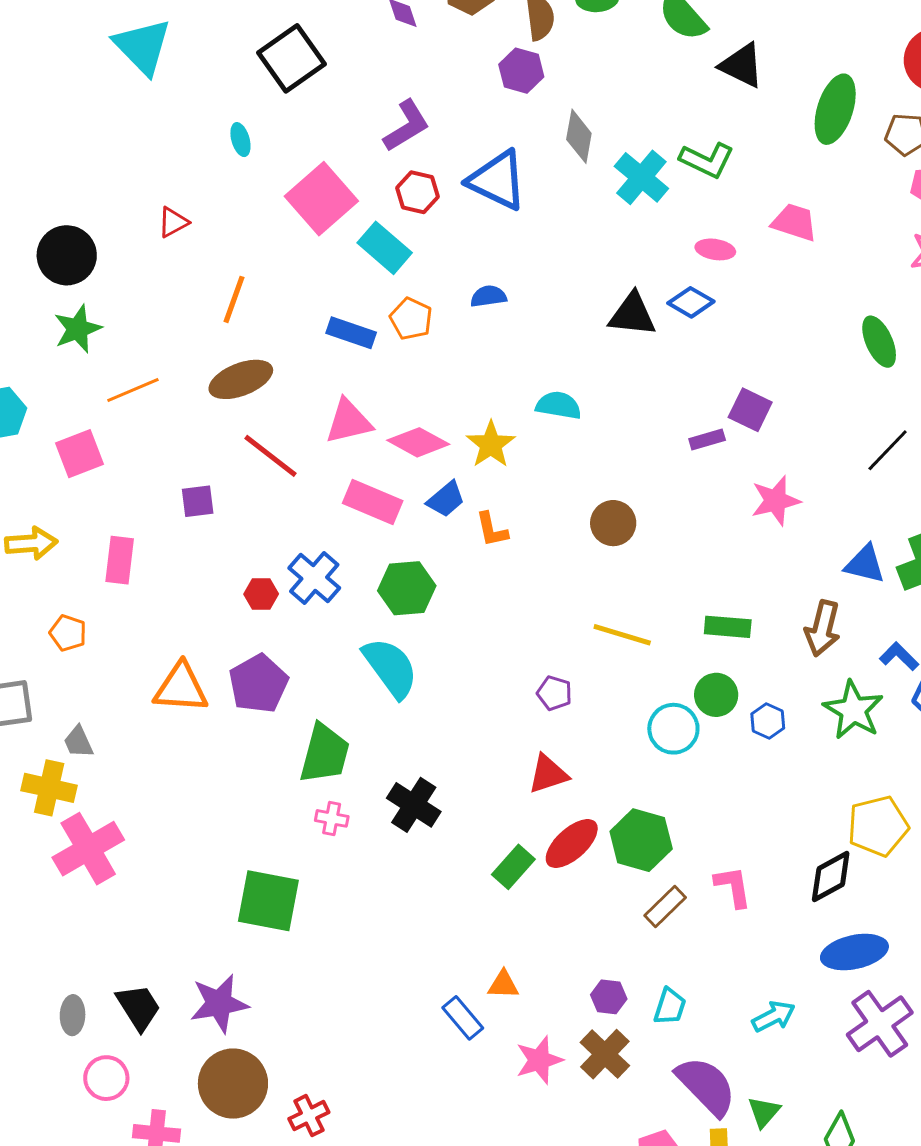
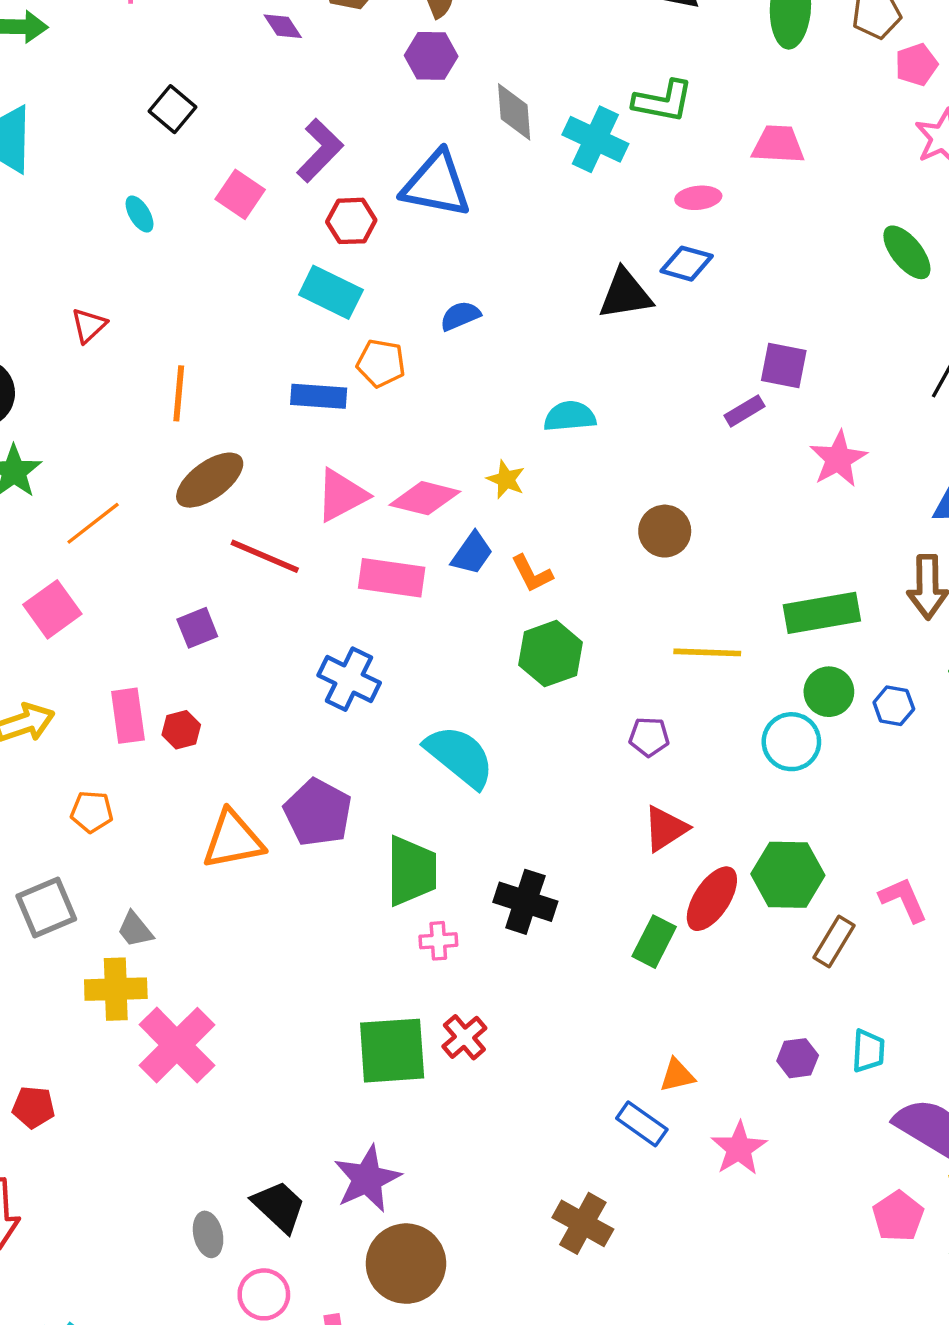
black square: (291, 58) -> (172, 109), size x0.6
pink square: (321, 199) -> (240, 194), moved, size x0.6
yellow star: (491, 444) -> (506, 479), size x0.7
green hexagon: (407, 588) -> (551, 654), moved
red hexagon: (261, 594) -> (181, 730), moved
green rectangle: (728, 627) -> (822, 613), size x1.4
brown cross: (605, 1054) -> (583, 1223), moved
red cross: (309, 1116) -> (464, 1037), moved

